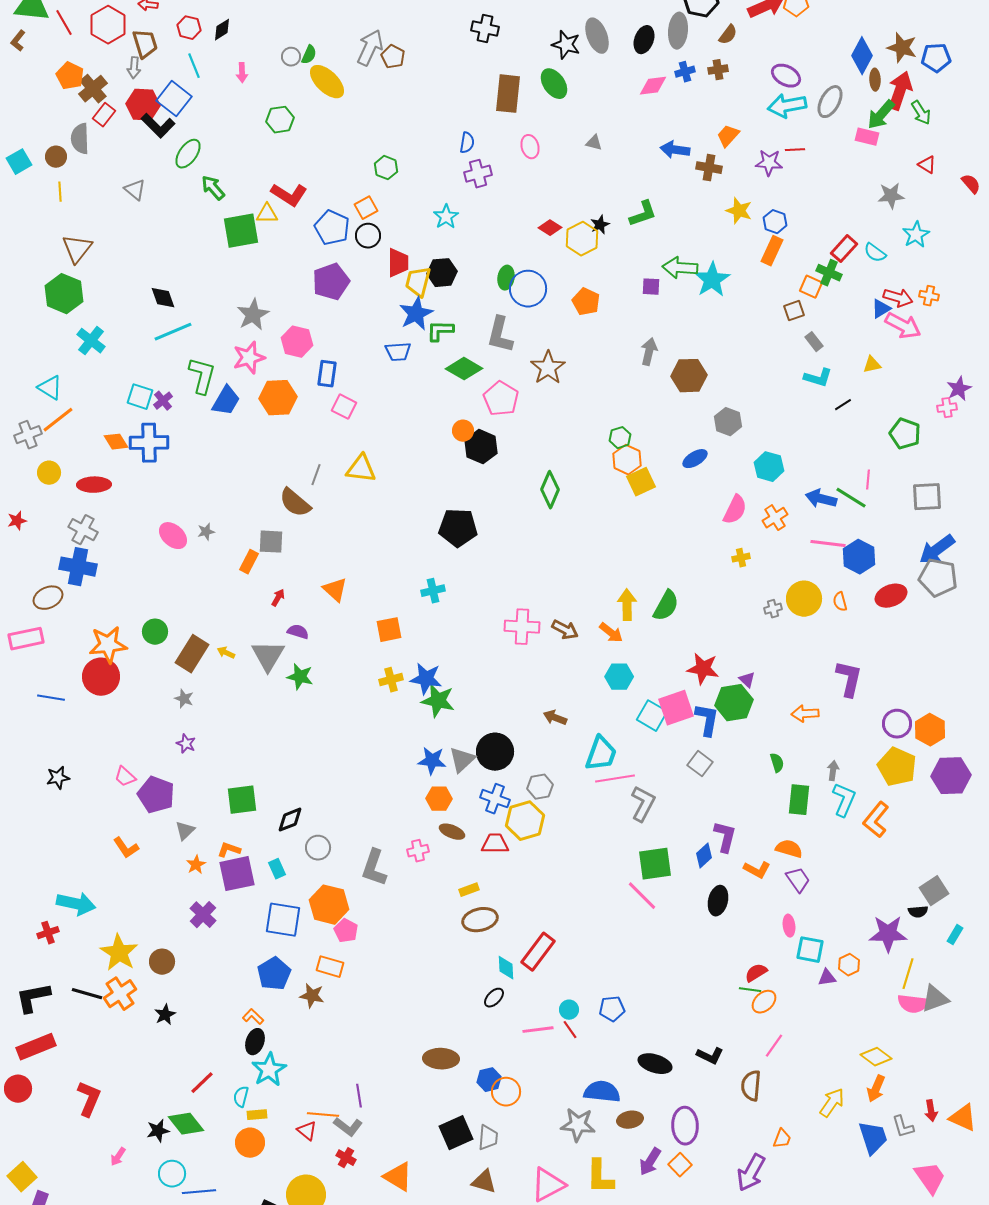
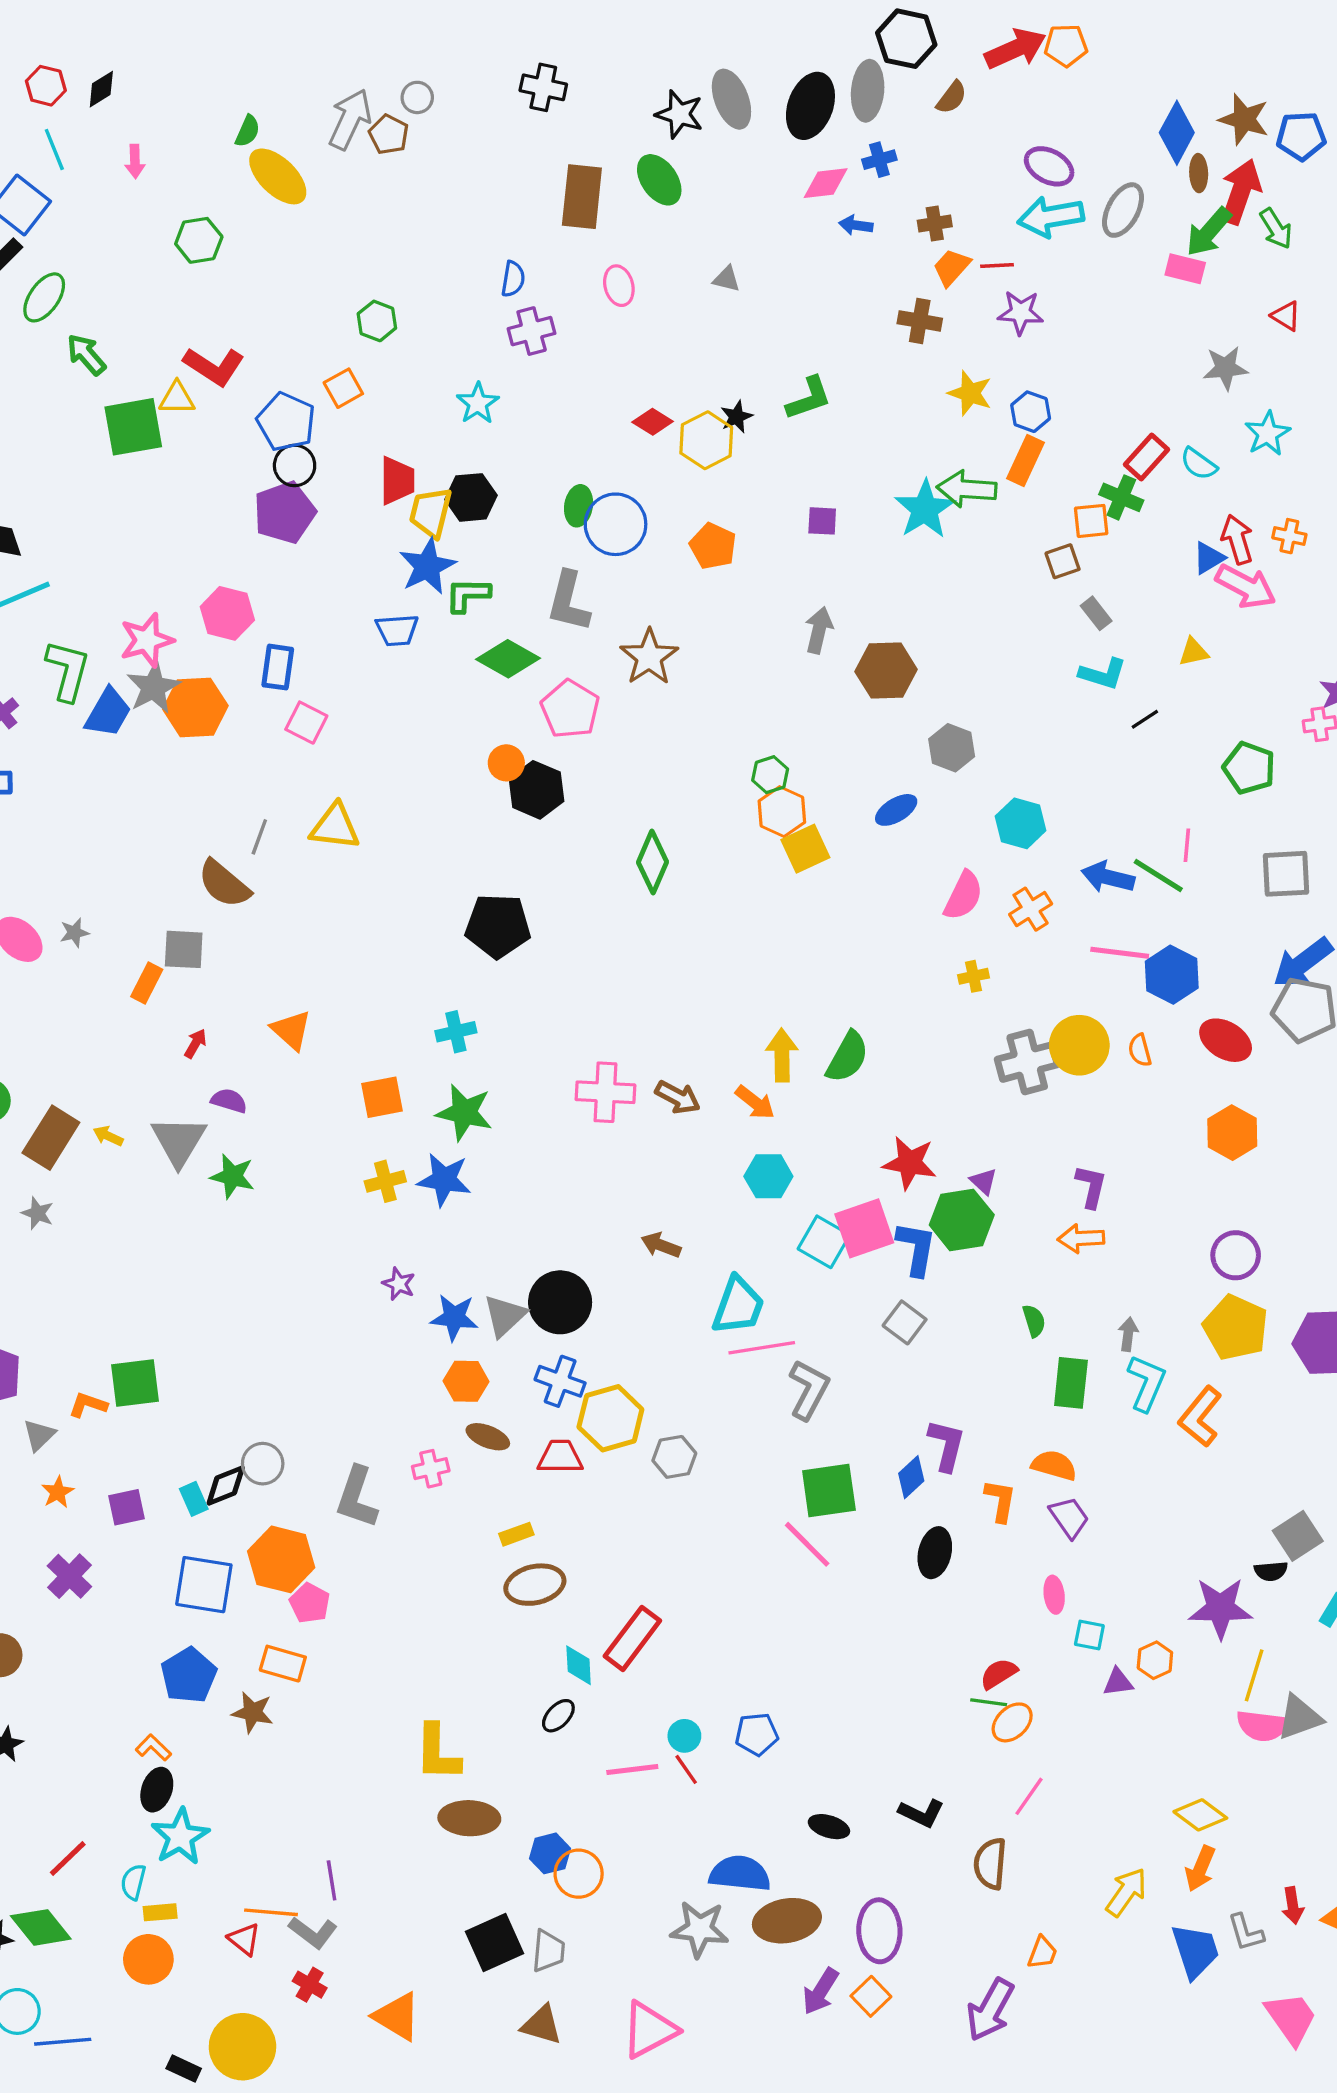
black ellipse: (644, 40) -> (810, 106), size x1.4
gray circle: (291, 57) -> (417, 97), moved
brown cross: (718, 70) -> (935, 223), moved
blue arrow: (675, 150) -> (856, 225), moved, size x0.7
red line: (795, 150) -> (997, 266), moved
black circle: (368, 236) -> (295, 465), moved
green arrow: (680, 268) -> (967, 489), moved
orange square: (811, 287) -> (1091, 521), turned -30
red arrow: (898, 298) -> (1237, 539), turned -124
gray star: (253, 315) -> (153, 687), moved
red ellipse: (891, 596) -> (1226, 1040), turned 52
gray cross: (773, 609) -> (1027, 1062), size x2.0
purple L-shape: (849, 679) -> (1091, 1186), moved, size x0.7
green star: (438, 701) -> (464, 1112), moved
orange hexagon: (930, 730) -> (1232, 1133), moved
purple star: (186, 744) -> (399, 1284), moved
gray hexagon: (540, 787) -> (674, 1457), moved
black diamond: (290, 820) -> (226, 1485), moved
orange L-shape: (229, 850) -> (88, 1405), moved
orange L-shape: (757, 870) -> (1000, 1501), turned -108
purple square: (237, 874) -> (127, 1507), size x0.6
cyan square: (810, 950) -> (1089, 1635), size x0.7
black ellipse: (655, 1064) -> (829, 1827), size x0.7
brown ellipse: (630, 1120) -> (787, 1921), size x1.5
yellow L-shape: (600, 1177) -> (437, 1753), moved

